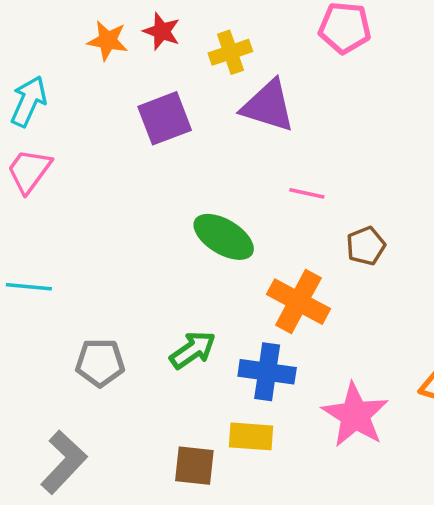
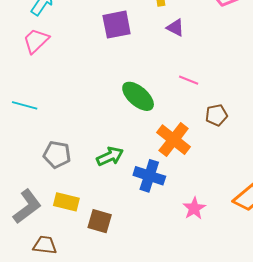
purple triangle: (268, 106) -> (175, 28), size x0.6
pink star: (355, 415) -> (194, 208), size x0.6
yellow rectangle: (251, 436) -> (66, 202), moved

